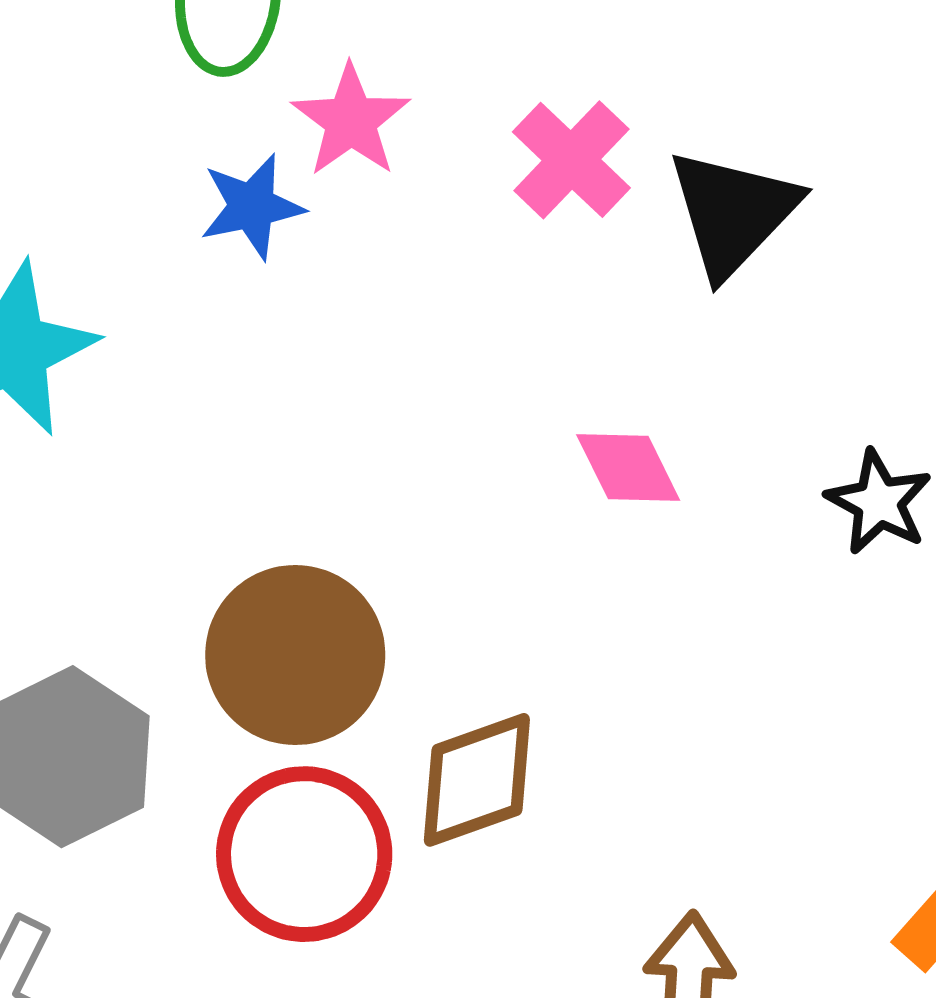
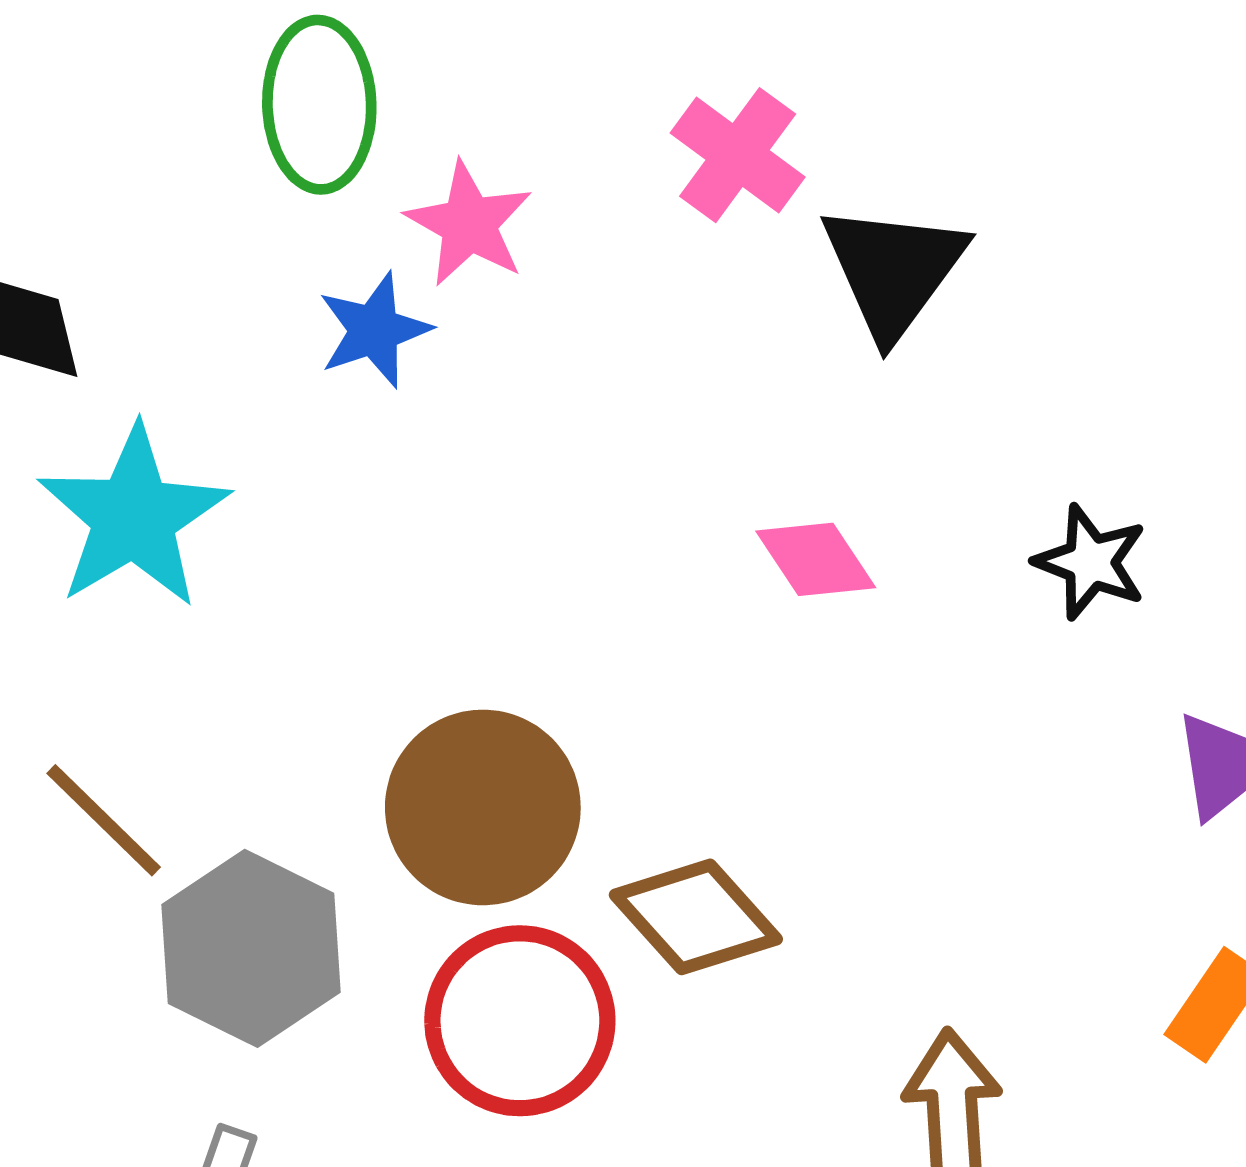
pink cross: (571, 160) -> (738, 155), moved
brown diamond: (477, 780) -> (696, 917), turned 75

